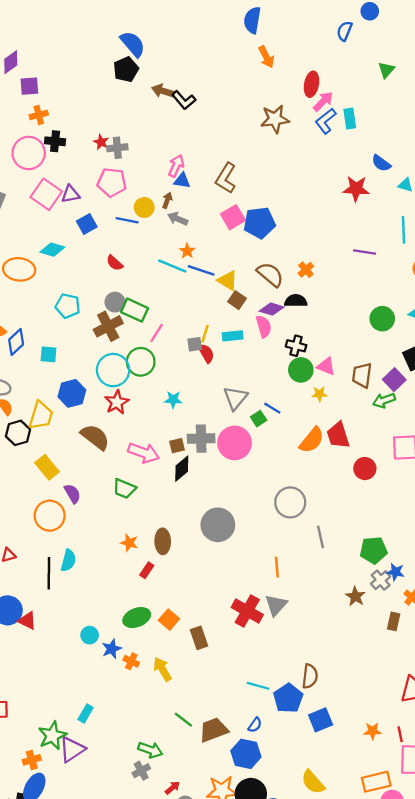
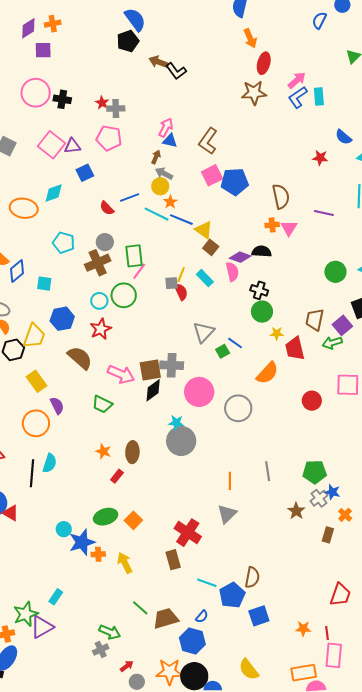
red ellipse: (311, 84) -> (264, 63), moved
orange cross: (39, 115) -> (53, 24), moved
pink circle: (29, 153) -> (36, 93), moved
red star: (356, 189) -> (320, 158), size x0.7
yellow circle: (144, 207) -> (160, 186), moved
blue line: (127, 220) -> (130, 197), moved, turned -36
cyan diamond: (52, 250) -> (54, 193), turned -40
orange cross: (306, 270) -> (272, 225), turned 32
brown semicircle: (270, 275) -> (281, 196), moved, turned 35
green rectangle: (135, 310) -> (134, 256), moved, turned 55
cyan rectangle: (233, 336) -> (205, 278), turned 48
pink triangle: (326, 366) -> (289, 228), moved, turned 36
cyan circle: (113, 370) -> (99, 301), size x0.6
cyan star: (173, 400) -> (176, 423), moved
red trapezoid: (338, 435) -> (295, 349), moved
pink circle: (235, 443) -> (199, 392), moved
brown square: (177, 446) -> (150, 370), size x1.6
gray circle: (290, 502) -> (238, 408), moved
gray line: (320, 537) -> (268, 471), moved
red cross: (247, 611) -> (188, 533), moved
brown rectangle: (199, 638) -> (173, 560), moved
blue star: (112, 649) -> (82, 542), size x1.5
orange cross: (131, 661) -> (98, 554), turned -32

